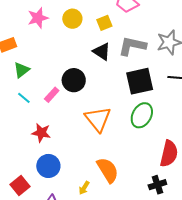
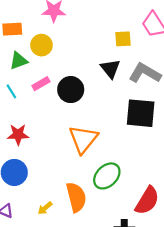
yellow circle: (72, 19) -> (41, 45), moved
pink rectangle: (52, 95) -> (41, 84), moved
green ellipse: (142, 115) -> (107, 176), moved
red star: (41, 133) -> (18, 134), turned -30

